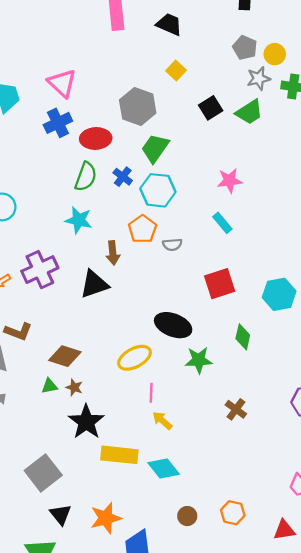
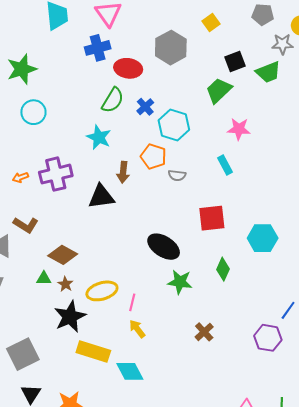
gray pentagon: (245, 48) -> (263, 14), moved, turned -30
green trapezoid: (155, 148) -> (219, 90), moved
orange pentagon: (142, 229) -> (153, 157), turned -30
yellow ellipse: (135, 358) -> (102, 291), moved

